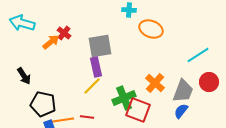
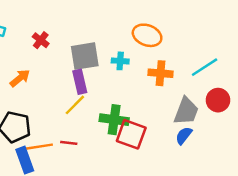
cyan cross: (129, 10) -> (120, 61), moved
orange arrow: (51, 42) -> (20, 78), moved
orange cross: (155, 83) -> (161, 73), moved, turned -36
green cross: (124, 98) -> (114, 120), turned 30

